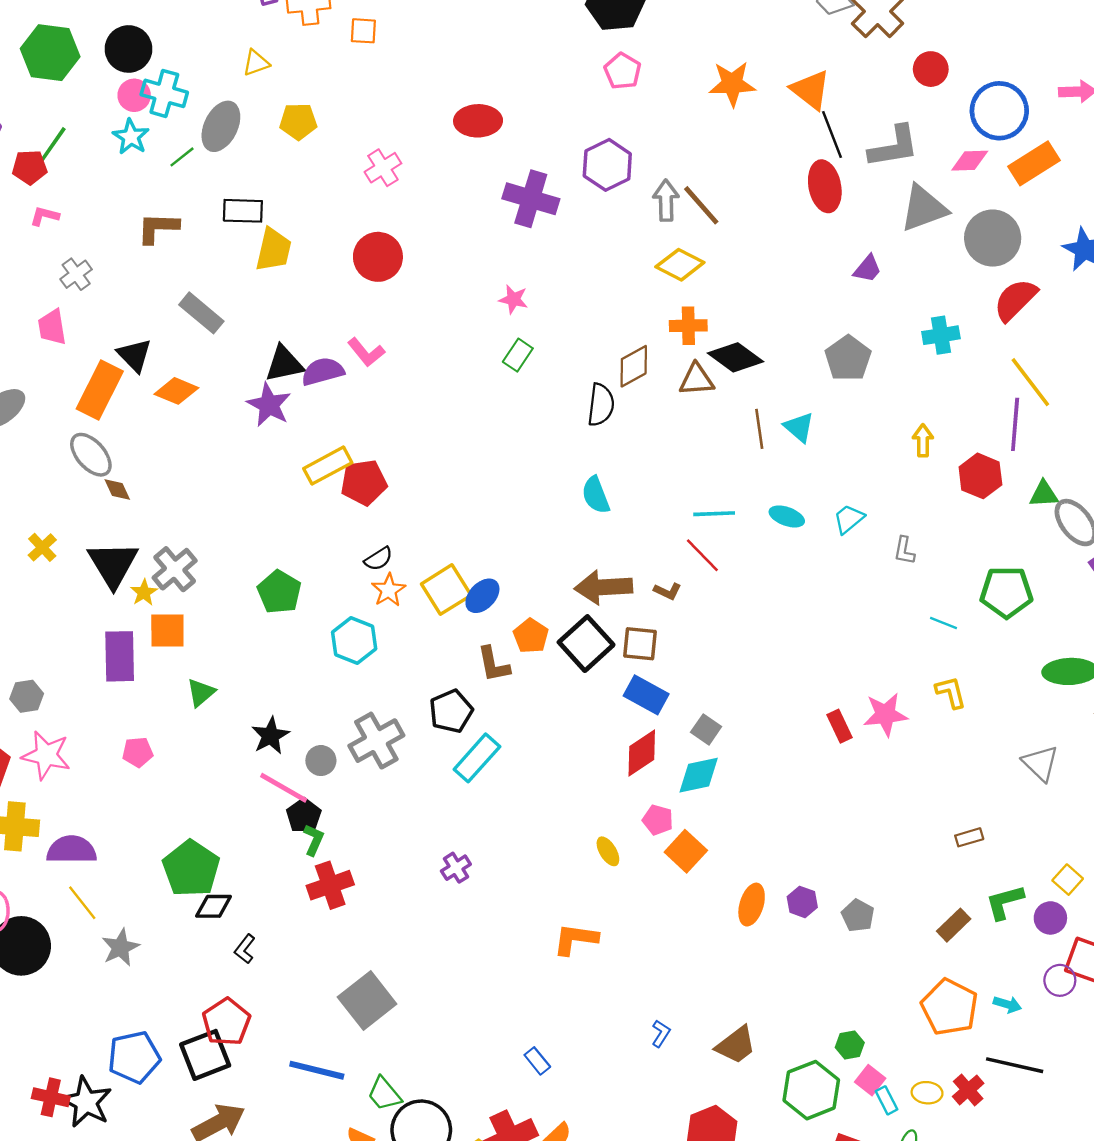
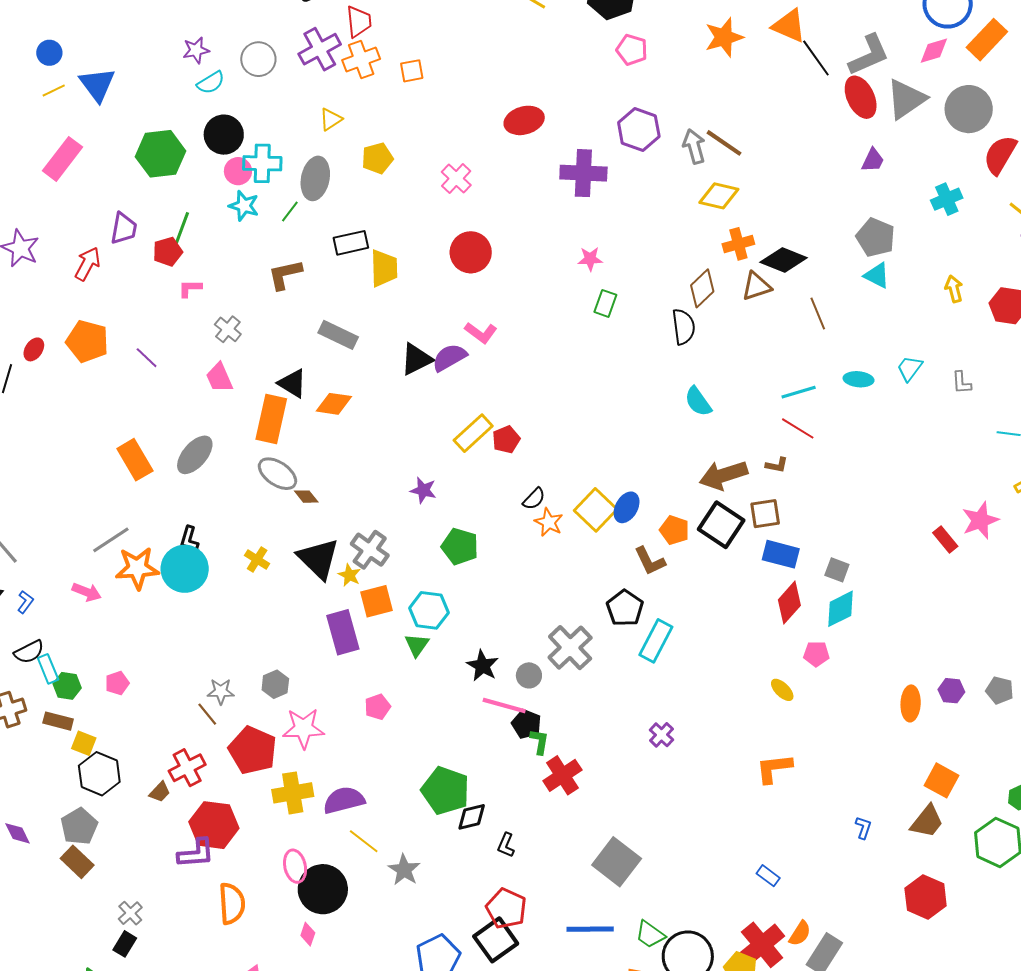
red ellipse: (825, 186) -> (861, 97), moved
purple star: (269, 405) -> (423, 490), moved, size x0.7
cyan triangle: (799, 427) -> (877, 276), moved
red pentagon: (364, 483) -> (506, 440), size x0.7
cyan hexagon: (354, 640) -> (429, 610), moved
orange square: (686, 851) -> (941, 780), moved

